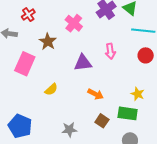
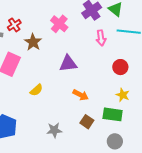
red cross: (28, 15) -> (14, 25), moved
pink arrow: (110, 51) -> (101, 38), moved
red circle: (146, 55) -> (120, 67), moved

